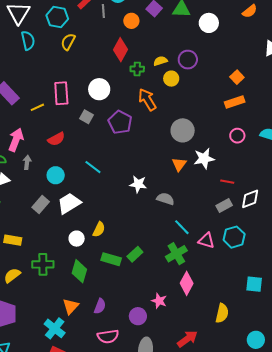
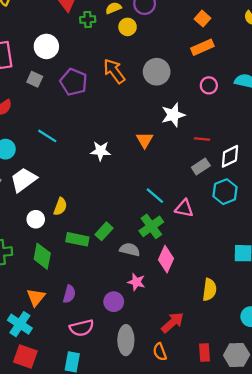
orange arrow: (147, 100) -> (114, 71), moved
gray circle: (183, 130) -> (157, 72), moved
orange triangle: (179, 164) -> (145, 140), moved
gray semicircle: (165, 199) -> (130, 250), moved
cyan hexagon: (234, 237) -> (225, 192), moved

